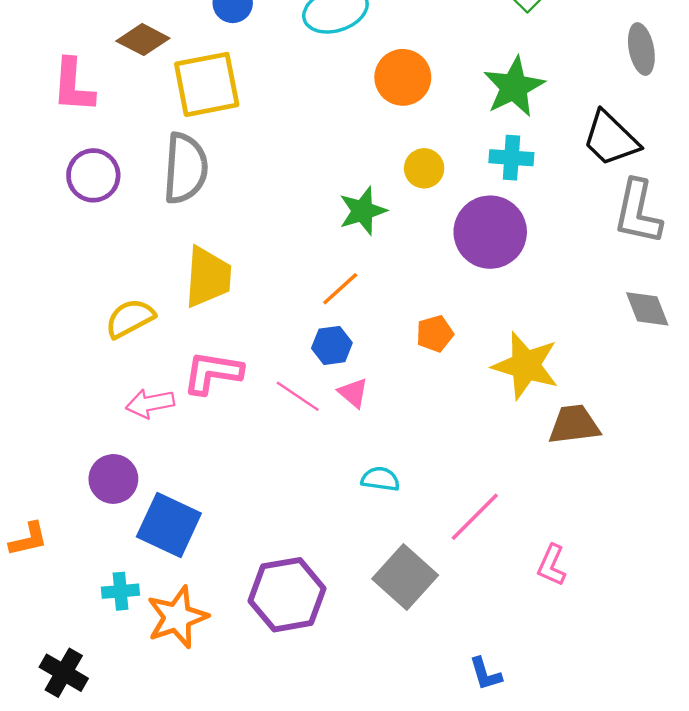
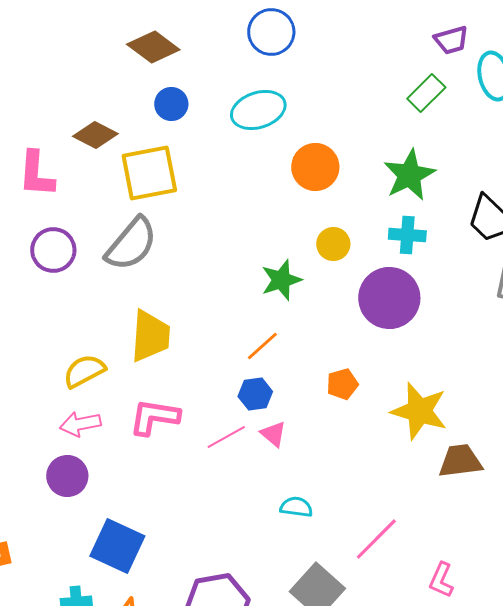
gray semicircle: (185, 168) -> (131, 244), turned 36
pink line: (298, 396) -> (226, 437), turned -63
pink arrow: (150, 403) -> (80, 424), moved
purple circle: (113, 479) -> (67, 476), moved

